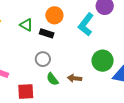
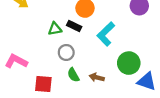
cyan L-shape: (86, 24) -> (106, 34), moved
green triangle: (26, 25) -> (55, 29), moved, turned -48

